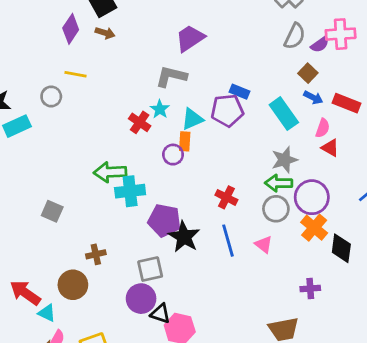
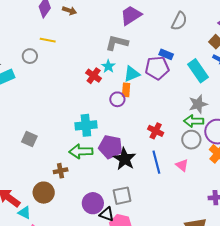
gray semicircle: (295, 36) -> (179, 21), moved
green arrow: (110, 172) -> (81, 151), moved
gray square: (150, 269) -> (122, 196), moved

